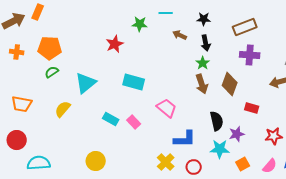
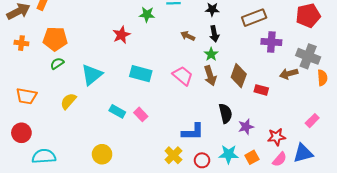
brown arrow: (180, 35) -> (188, 36), moved
purple cross: (250, 55) -> (271, 42), moved
pink trapezoid: (167, 108) -> (183, 76), moved
red rectangle: (252, 108) -> (261, 90), moved
red star: (274, 136) -> (276, 137), moved
cyan star: (220, 149) -> (229, 154), moved

